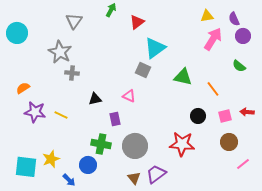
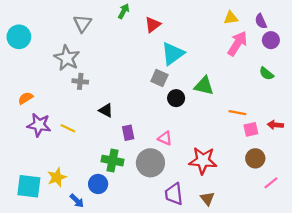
orange line: (213, 89) -> (237, 113), moved, turned -42
pink triangle: (129, 96) -> (165, 138), moved
black triangle: (95, 99) -> (106, 110), turned 40
black circle: (198, 116) -> (176, 98), moved
purple trapezoid: (156, 174) -> (174, 194), turned -60
brown triangle: (134, 178) -> (207, 198), moved

